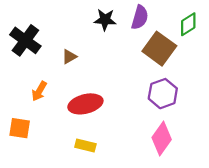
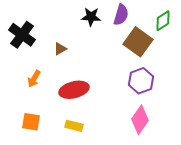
orange square: (20, 128) -> (31, 122), moved

